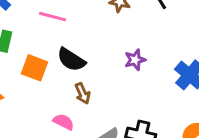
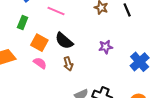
pink semicircle: (64, 122) -> (40, 63), moved

